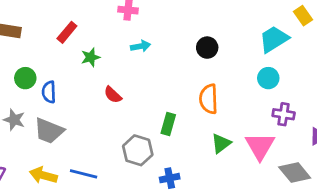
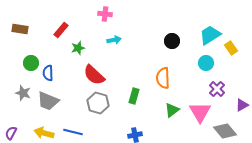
yellow rectangle: (303, 16) -> (231, 48), moved
black circle: (207, 48) -> (172, 41), moved
red semicircle: (113, 95) -> (94, 75), size x1.6
purple cross: (284, 114) -> (217, 89), turned 35
gray hexagon: (138, 150) -> (98, 103), moved

